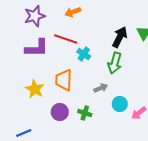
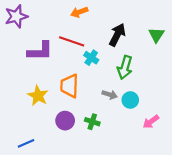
purple star: (35, 16) -> (16, 16), moved
black arrow: (120, 37) -> (117, 35), moved
gray arrow: (101, 88) -> (110, 95), turned 40
cyan circle: (120, 104) -> (130, 100), moved

